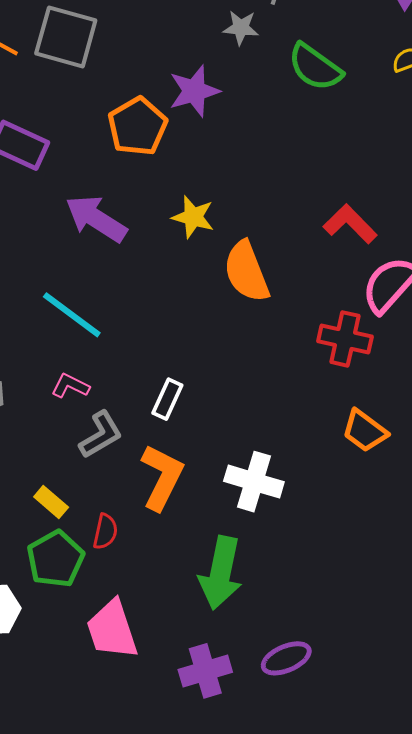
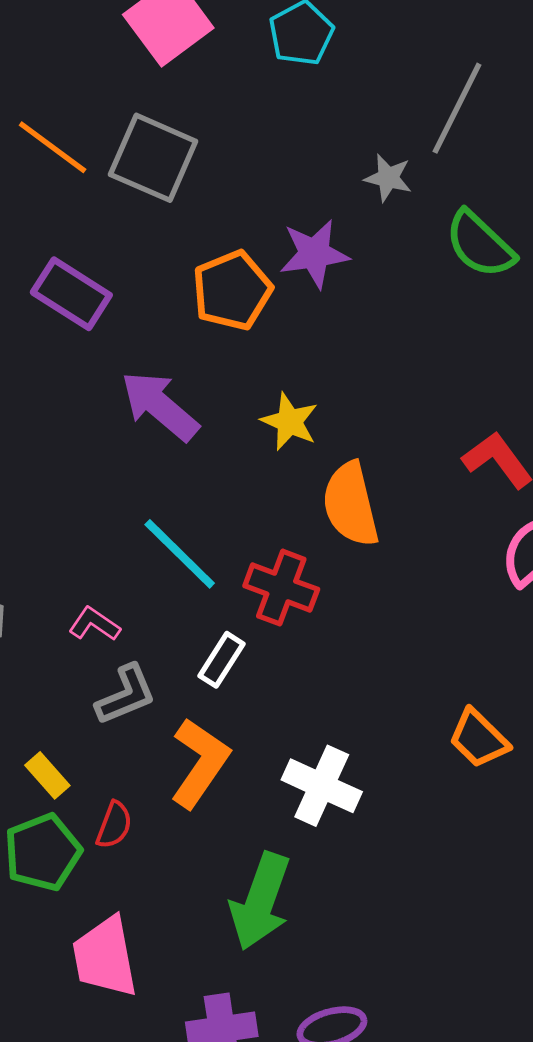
cyan line: (72, 315) -> (180, 554), moved
red cross: (345, 339) -> (281, 588), moved

